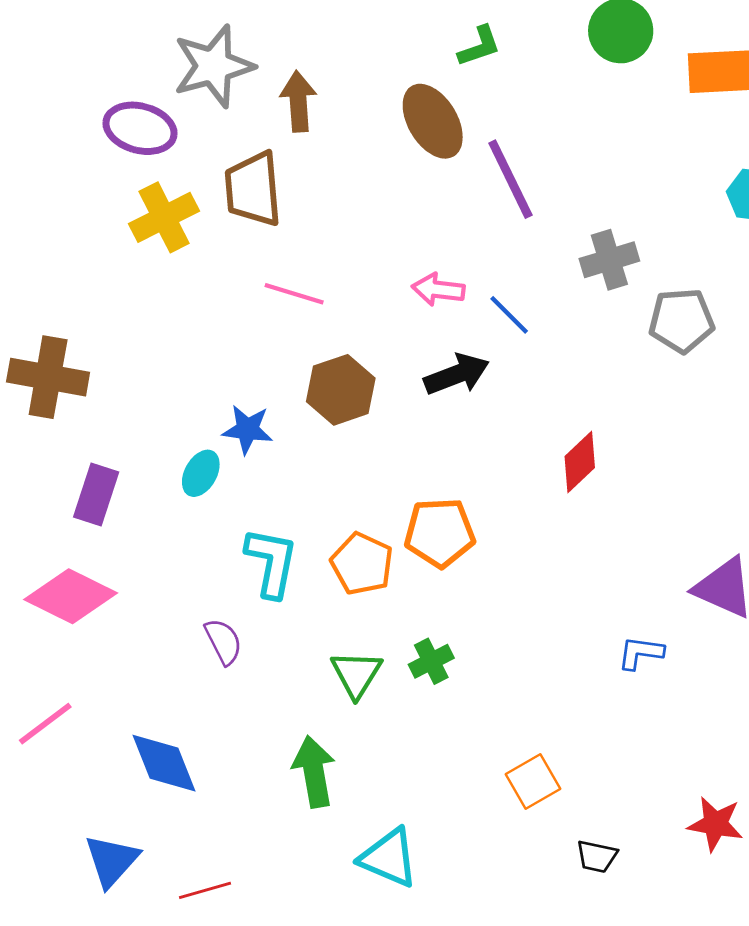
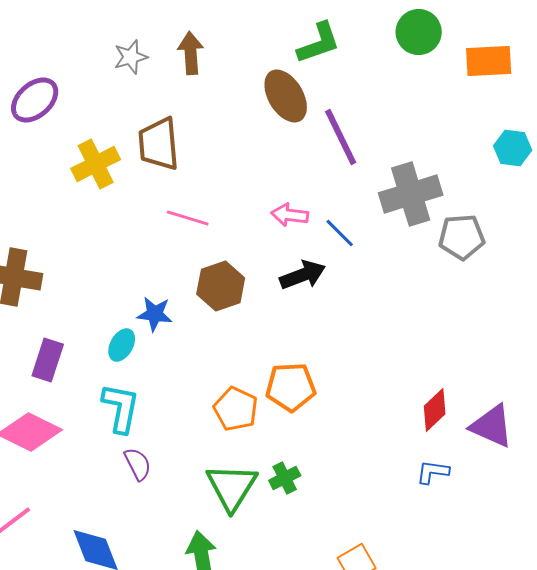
green L-shape: (479, 46) -> (319, 43), size x1.4
gray star: (213, 66) -> (131, 57), size x0.6
brown arrow: (298, 101) -> (191, 53), moved
purple ellipse: (140, 128) -> (35, 100), moved, turned -57
gray cross: (609, 260) -> (411, 194), size x1.5
red diamond: (580, 462) -> (435, 410), moved
cyan L-shape: (271, 562) -> (121, 408), moved
green triangle: (356, 674) -> (232, 487), size x1.4

